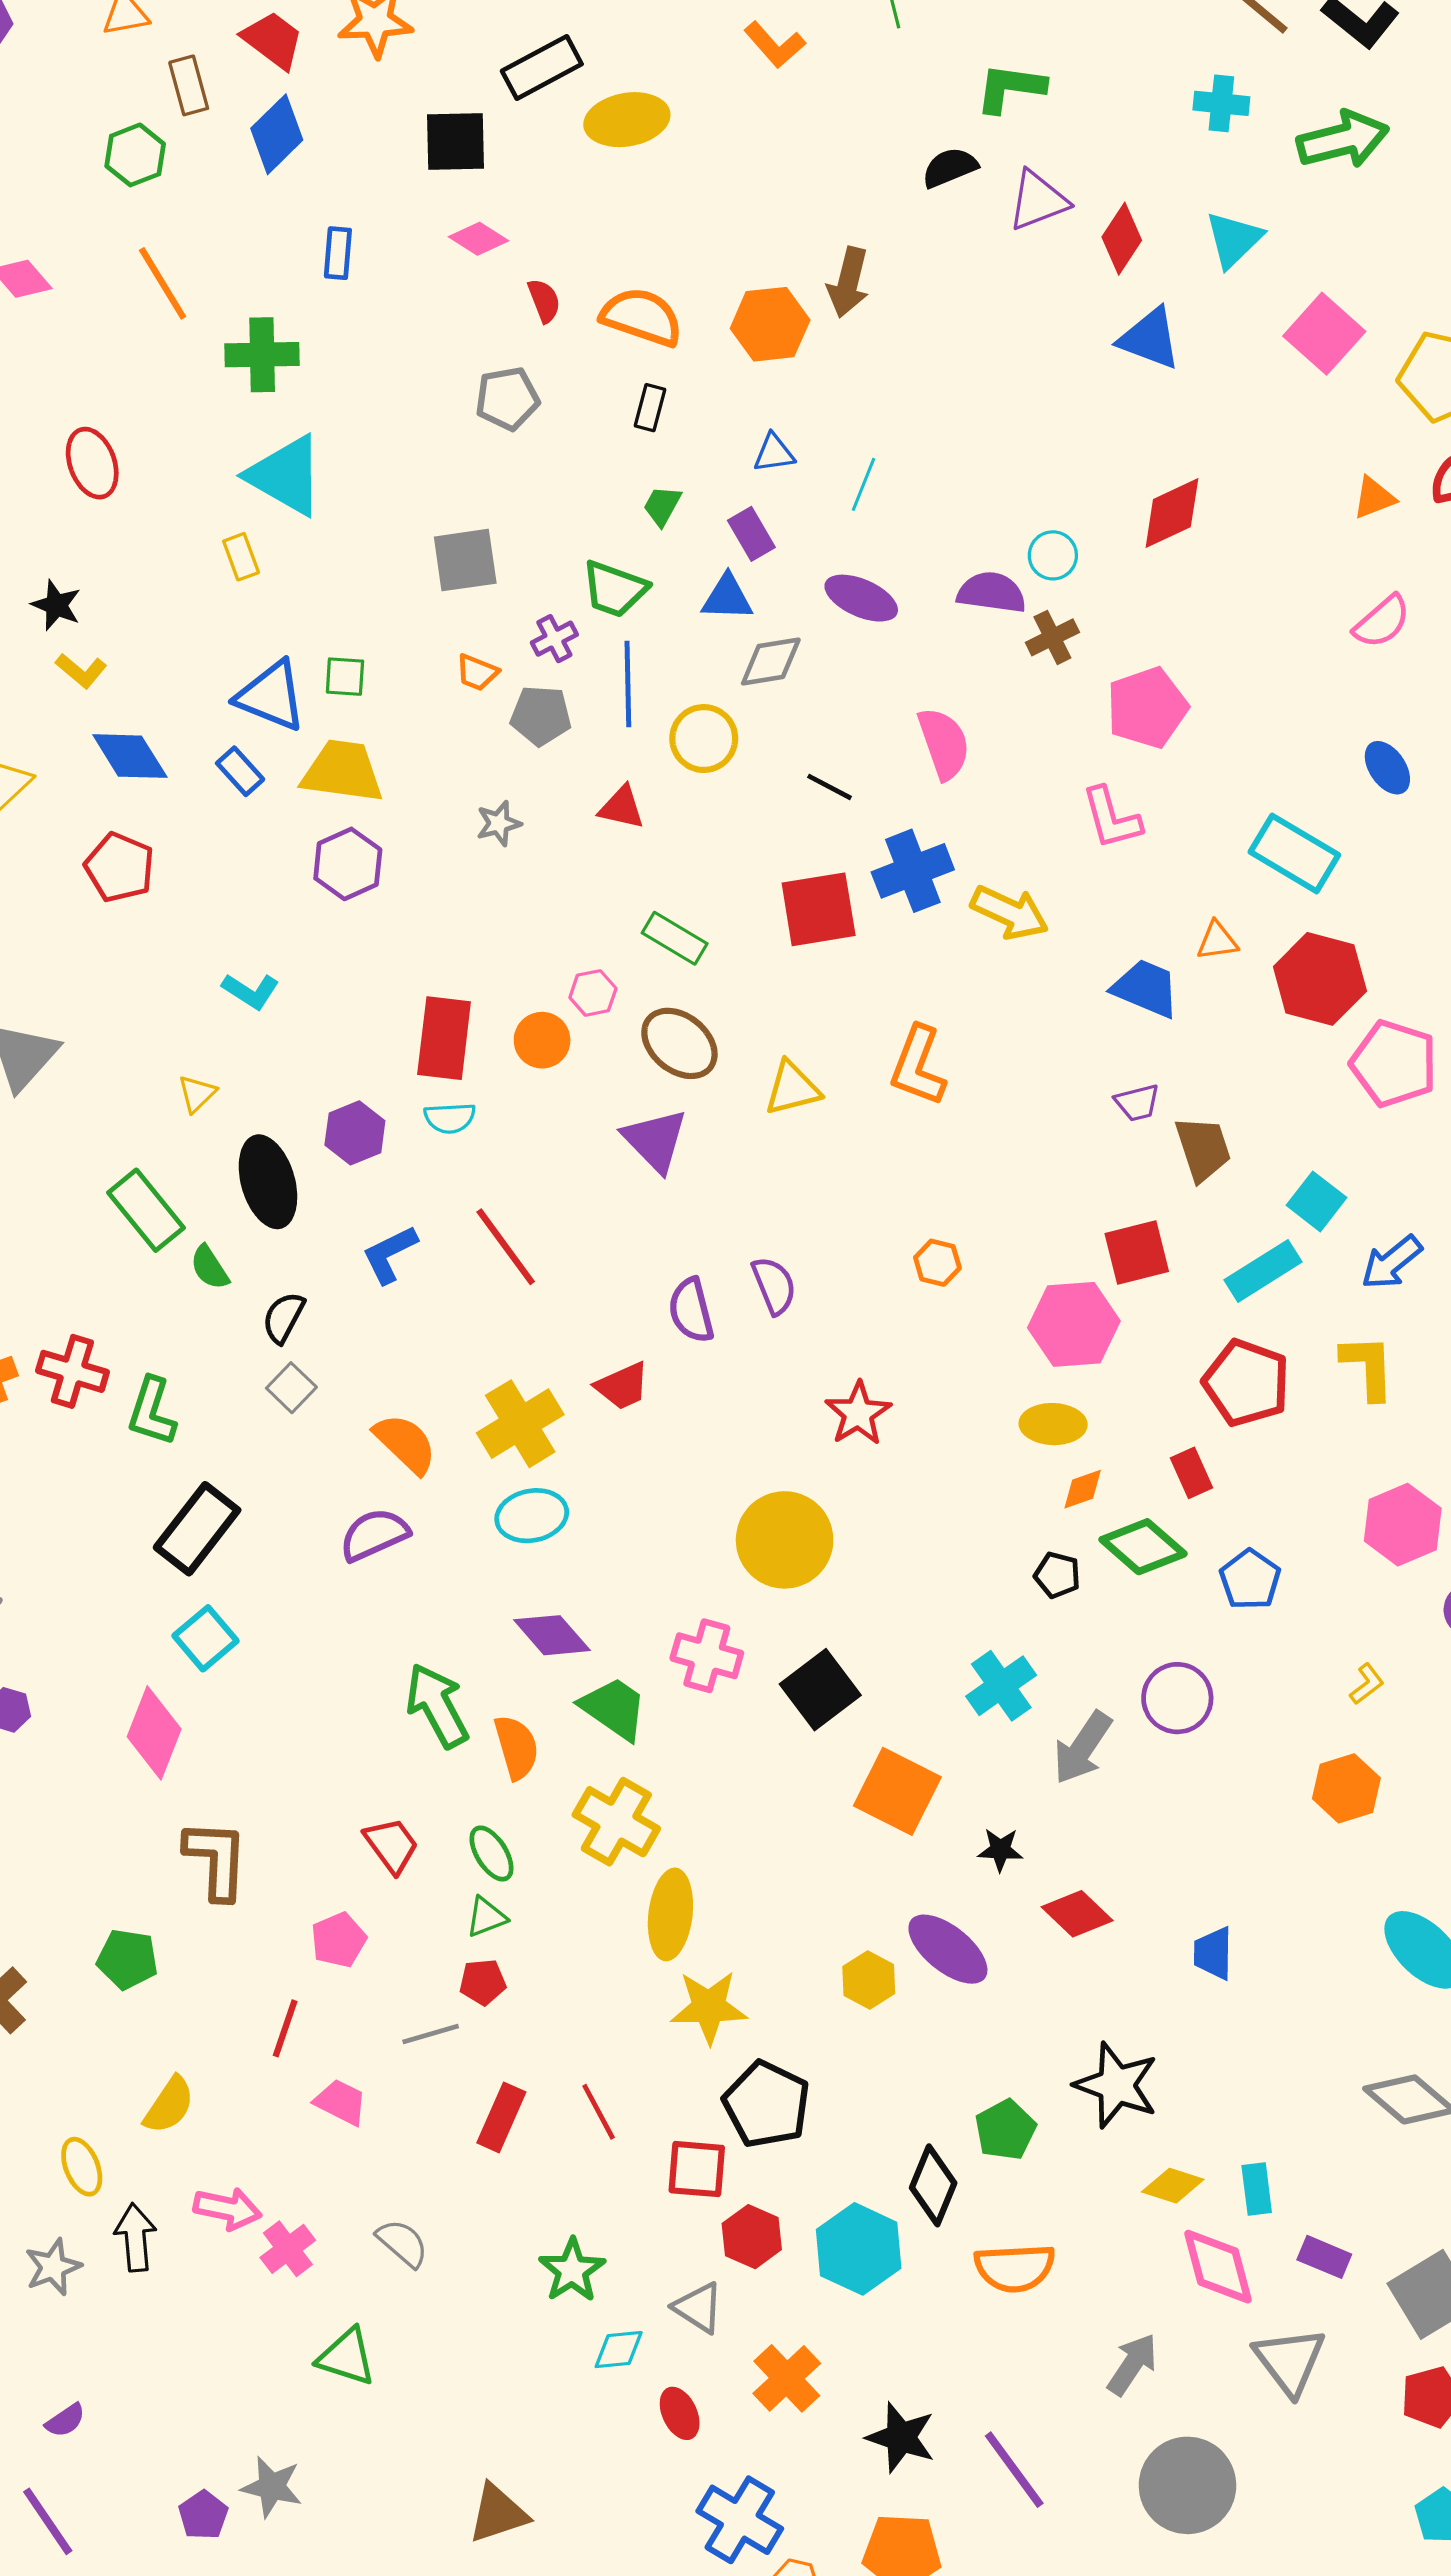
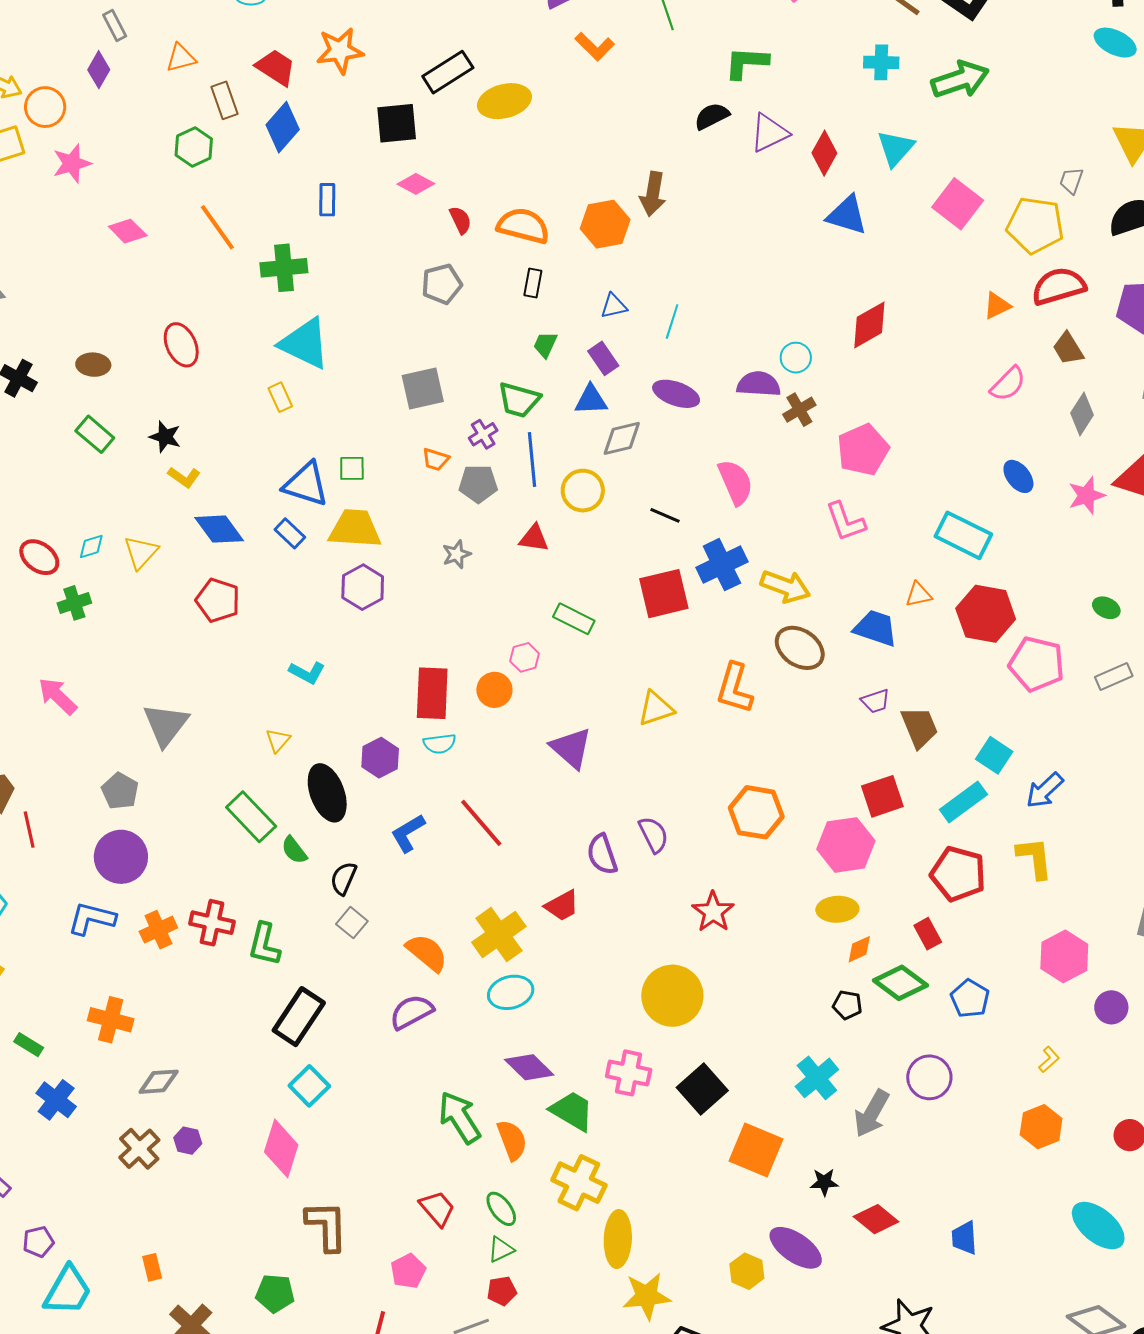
brown ellipse: (679, 1043) -> (800, 648), moved
orange hexagon: (937, 1263) -> (756, 812), size x1.8

